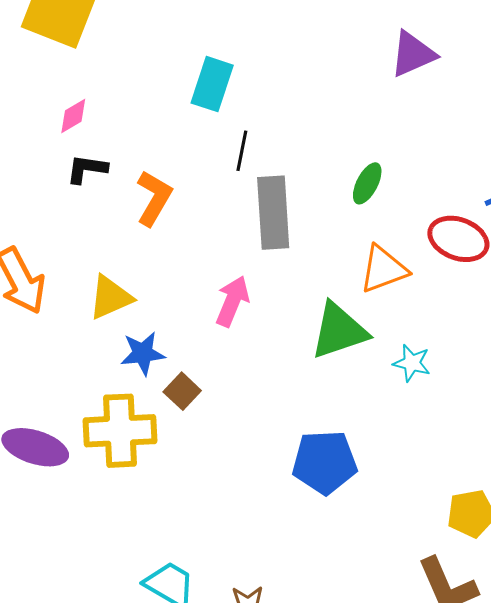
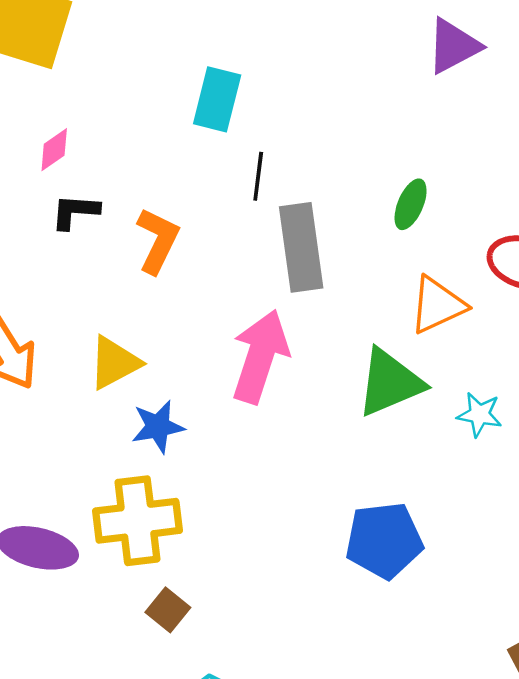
pink arrow: (232, 301) -> (260, 356), size x1.5
brown square: (182, 391) -> (168, 610), moved

